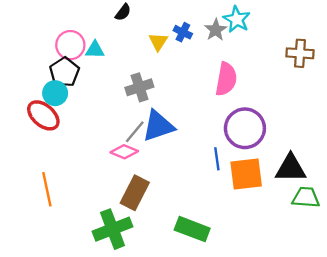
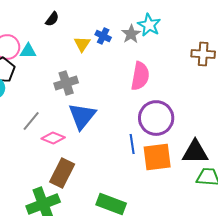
blue triangle: (158, 126) -> (82, 116), turned -32
gray line: (135, 132) -> (31, 121), moved

